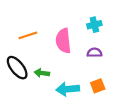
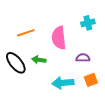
purple semicircle: (94, 53) -> (83, 58), moved
green arrow: (42, 73) -> (39, 60), moved

